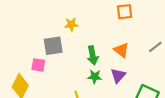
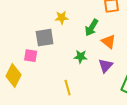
green arrow: (93, 55) -> (92, 28), moved, turned 42
green star: (95, 77) -> (81, 57), moved

